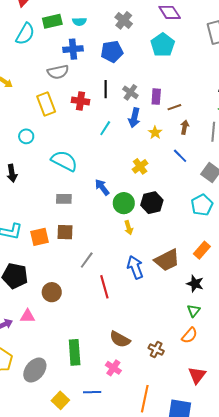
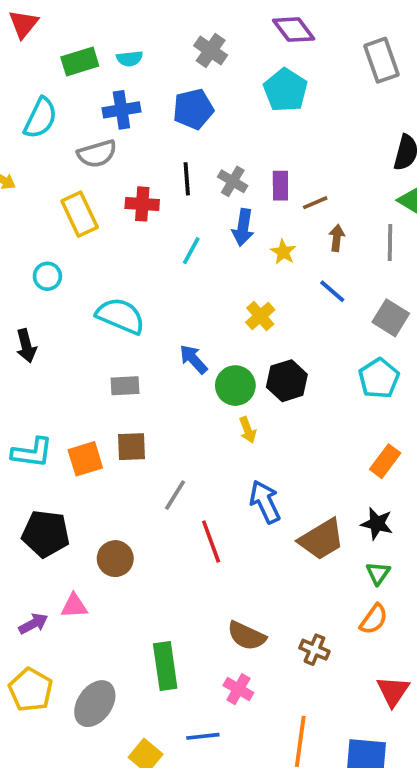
cyan semicircle: (25, 34) -> (40, 118), moved
brown trapezoid: (167, 260) -> (321, 539), moved

